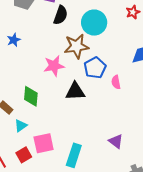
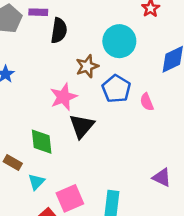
cyan circle: (94, 23) -> (119, 41), moved
brown star: (76, 46) -> (87, 66), size x0.7
black triangle: (75, 91) -> (82, 126), moved, turned -35

